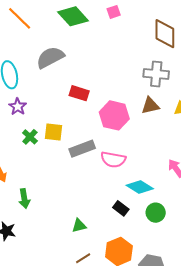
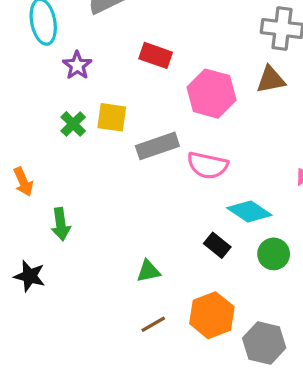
purple star: (18, 107) -> (77, 65), moved

